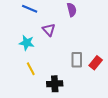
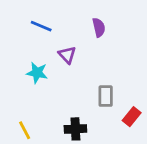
red rectangle: (96, 63) -> (132, 117), moved
yellow line: (31, 69) -> (25, 130), moved

